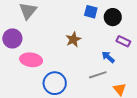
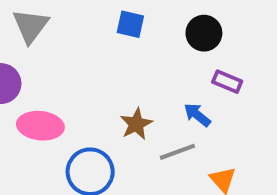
blue square: (91, 12) -> (130, 24), moved
brown star: (73, 39) -> (136, 124), moved

